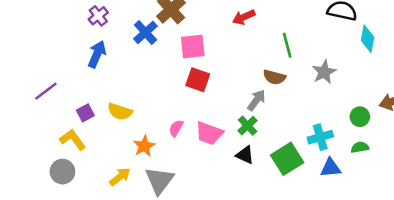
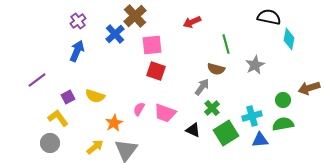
green cross: (248, 126) -> (212, 108), moved
green semicircle: (360, 147) -> (283, 124), size x1.5

